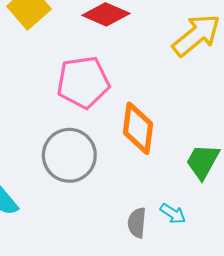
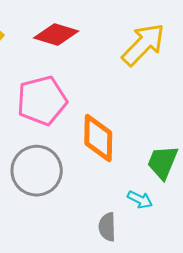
cyan arrow: (173, 214) -> (140, 200), moved

